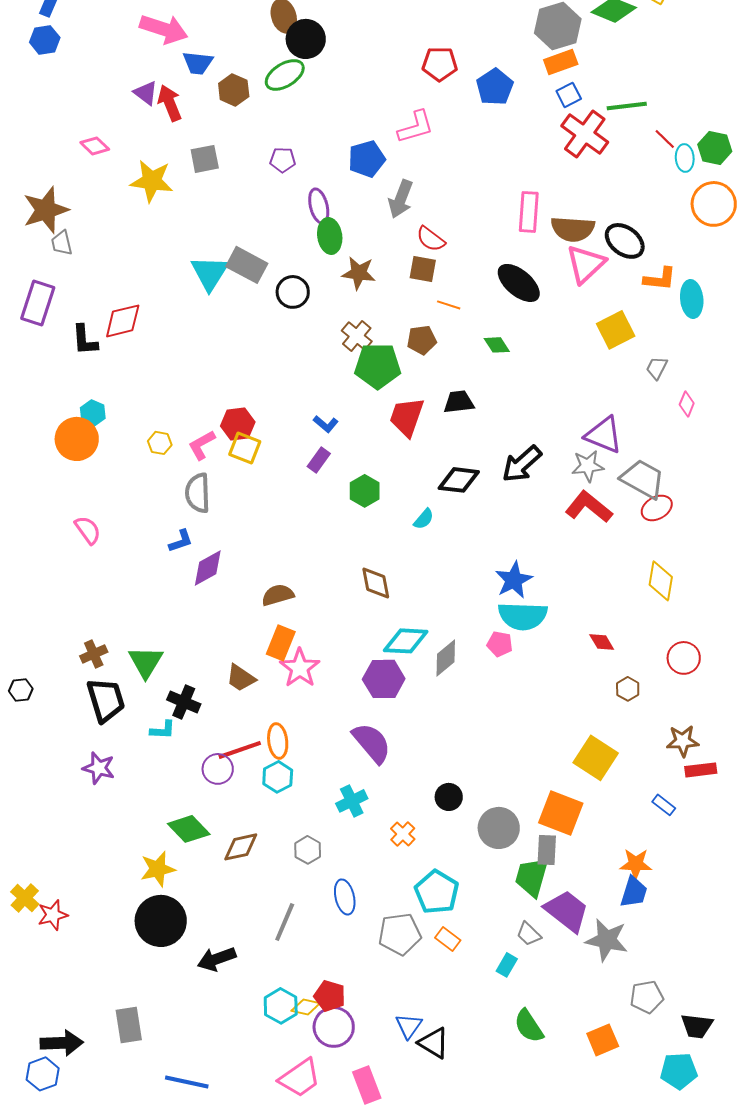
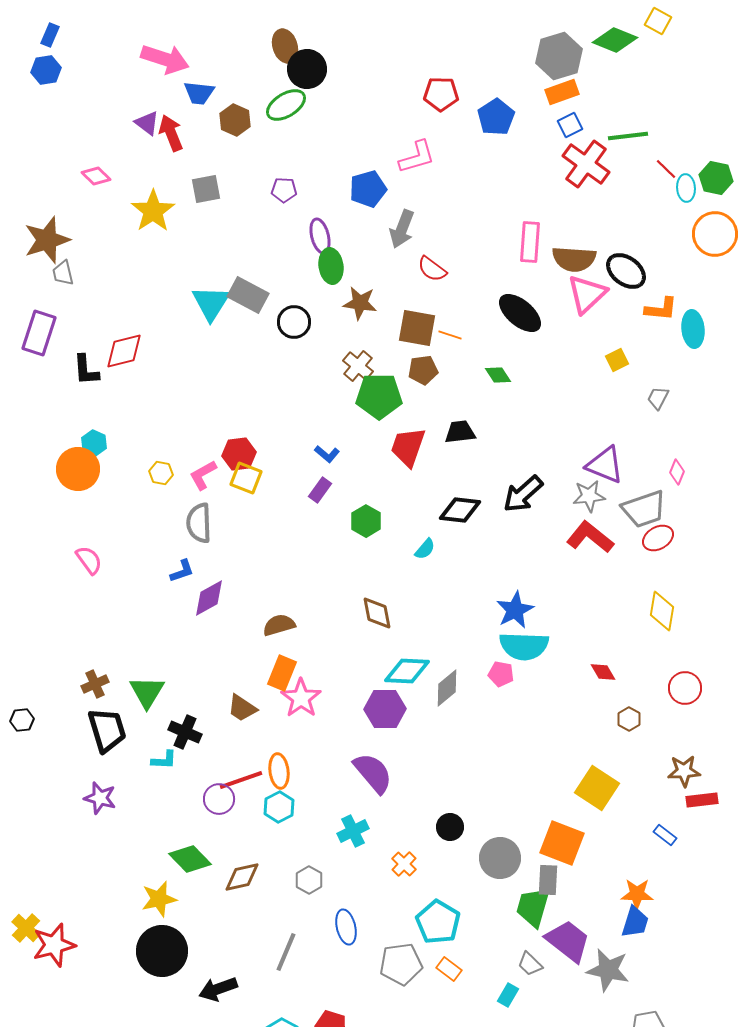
yellow star: (152, 181) -> (153, 211), turned 30
brown square: (423, 269) -> (417, 328), moved, size x1.4
yellow square: (616, 330) -> (617, 360), size x0.6
pink diamond: (687, 404) -> (677, 472), moved
gray trapezoid: (643, 479) -> (644, 509), turned 132
red star: (53, 915) -> (54, 945), size x1.4

